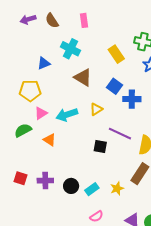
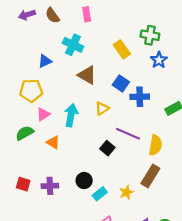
cyan arrow: (67, 115) -> (71, 115), turned 120
black square: (100, 146) -> (107, 148), turned 32
black circle: (71, 186) -> (84, 181), moved

